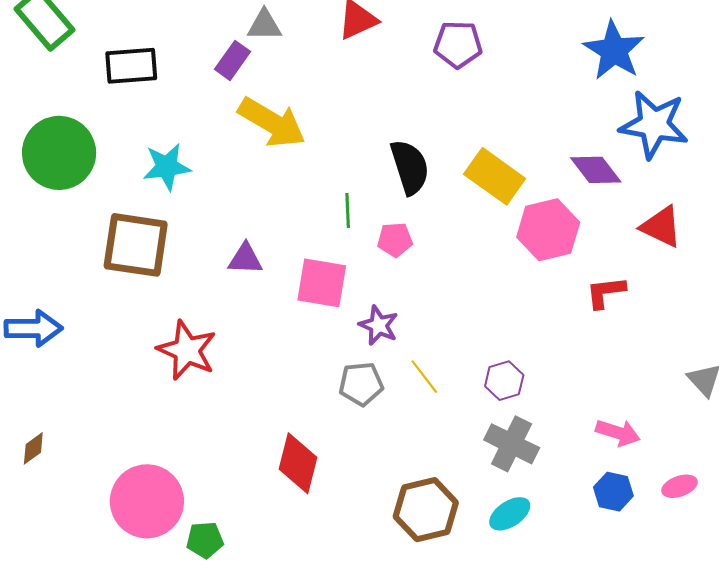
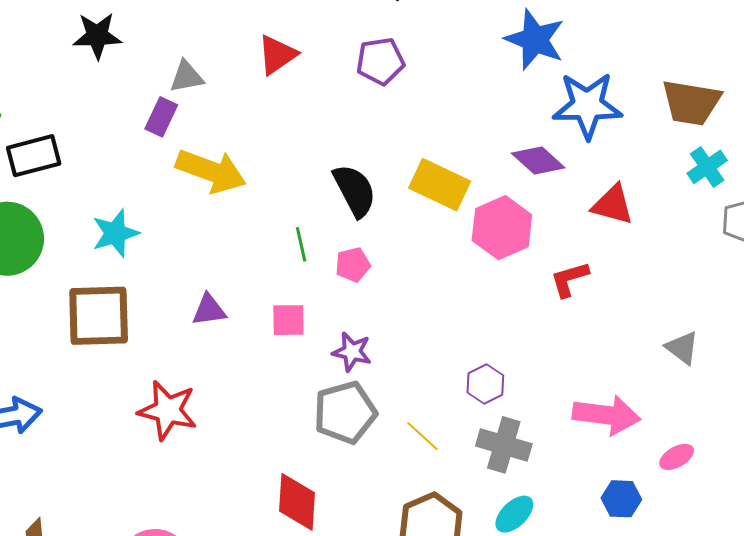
black rectangle: (131, 66) -> (34, 156), moved
pink square: (322, 283) -> (288, 320), size x0.7
yellow line: (424, 377) -> (423, 436), moved
gray pentagon: (361, 384) -> (345, 413), size x1.4
pink arrow: (618, 433) -> (606, 415), size x1.5
blue hexagon: (613, 492) -> (621, 499), moved

